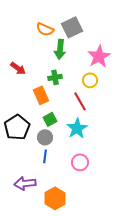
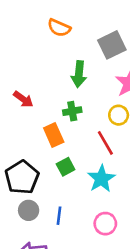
gray square: (72, 27) -> (112, 45), moved
orange semicircle: (45, 29) -> (59, 28), moved
gray circle: (45, 137) -> (29, 210), moved

